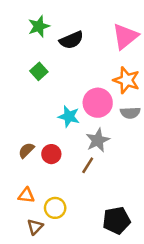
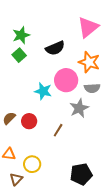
green star: (39, 26) -> (21, 35), moved
black semicircle: (71, 40) -> (55, 48), moved
gray star: (98, 140) -> (79, 108), moved

